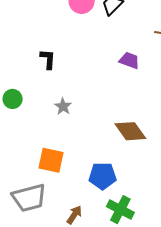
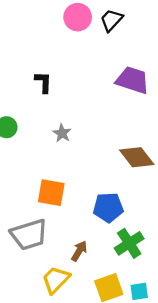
purple trapezoid: (129, 60) -> (132, 80), size x1.5
green cross: (120, 210) -> (129, 243), turned 32

